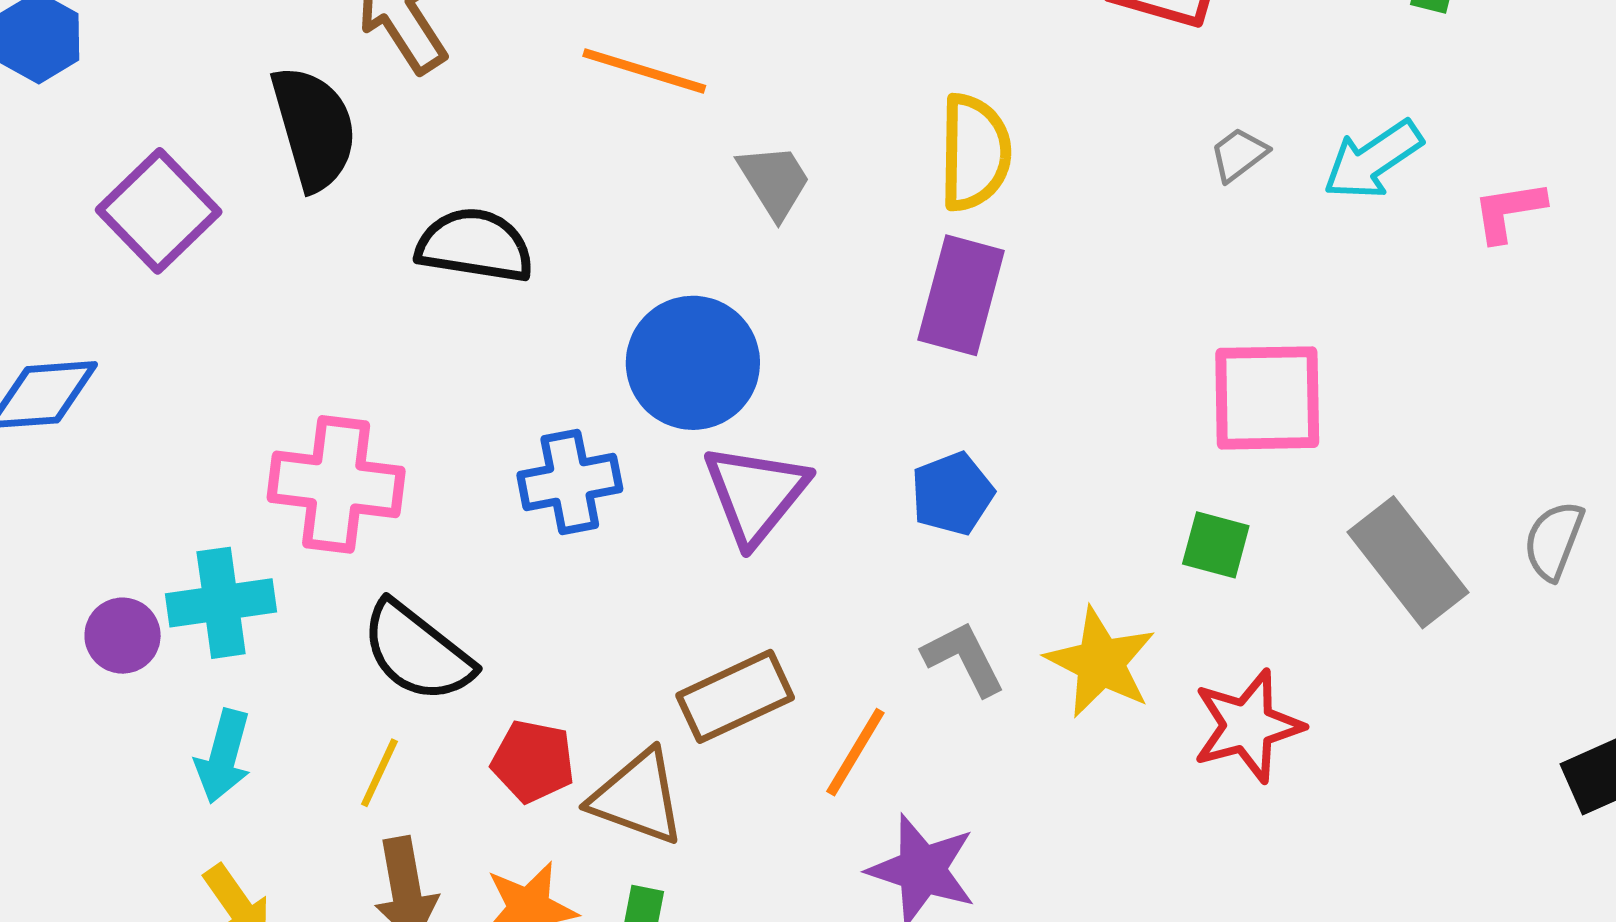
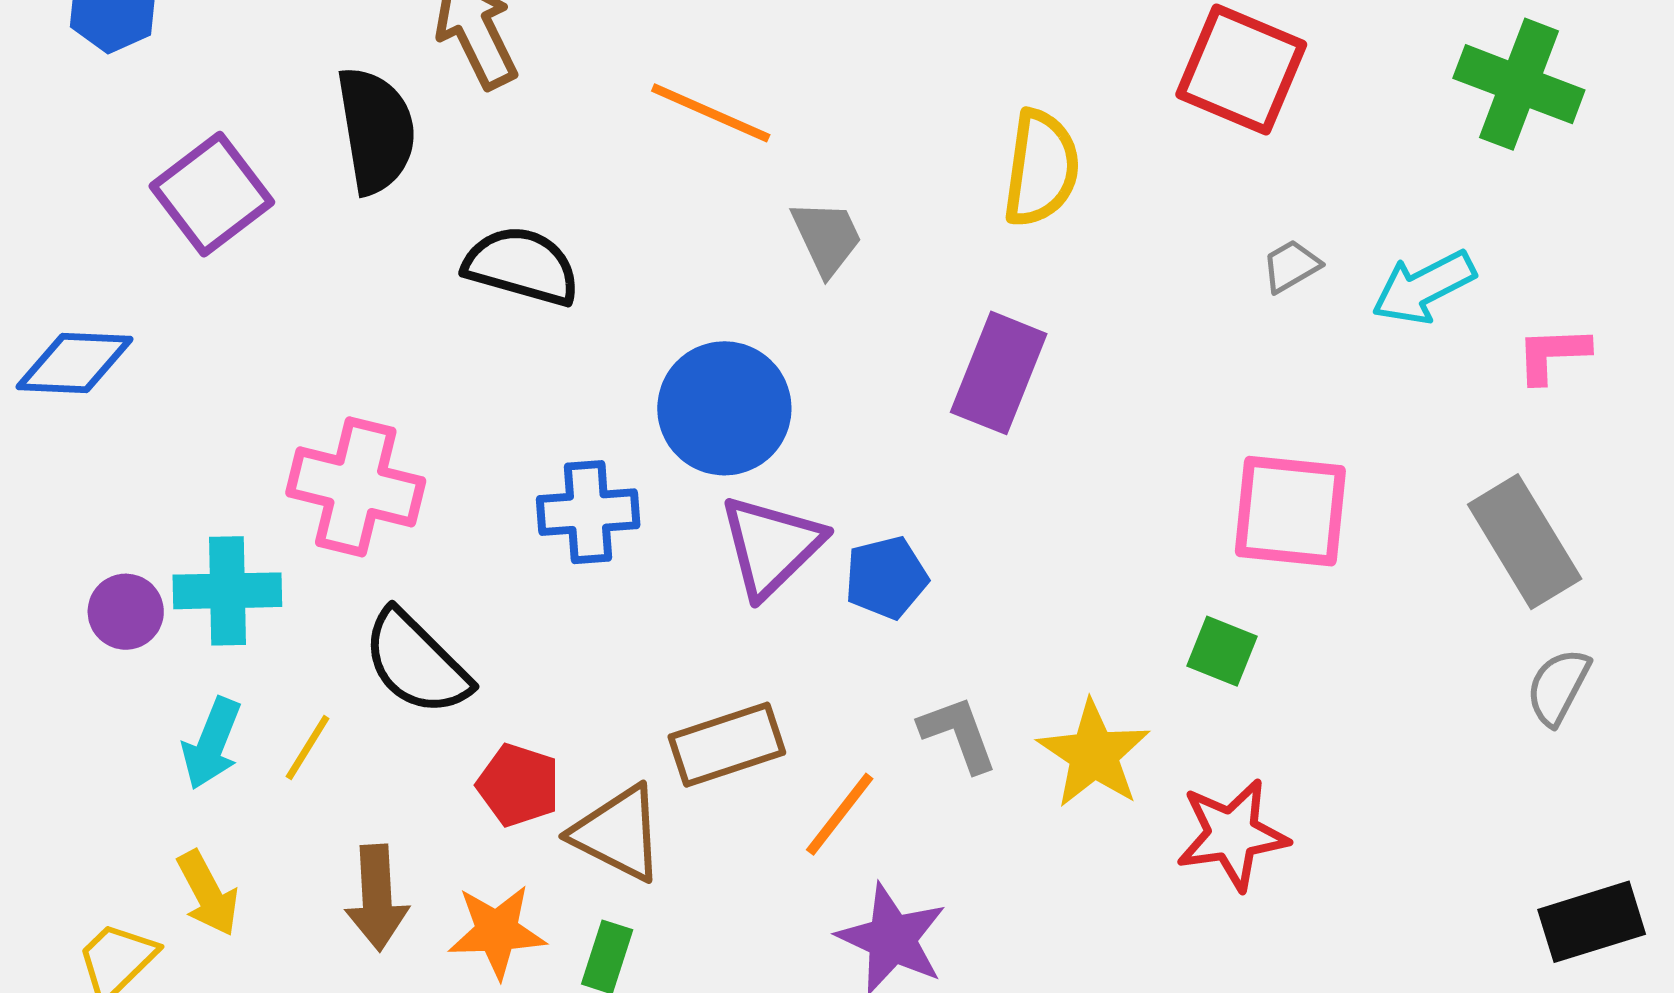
yellow semicircle: (975, 152) -> (1041, 168), moved
blue pentagon: (952, 494) -> (886, 578), moved
gray rectangle: (1408, 562) -> (1525, 542), moved
yellow line: (379, 773) -> (308, 747), moved

